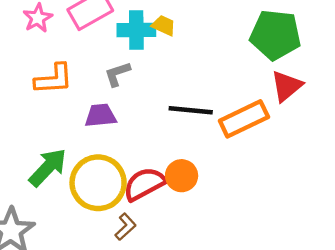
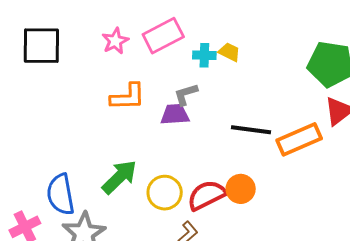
cyan cross: (136, 30) -> (204, 55), size x0.7
purple trapezoid: (101, 115) -> (175, 114), moved
yellow circle: (98, 183) -> (165, 193), size x0.7

